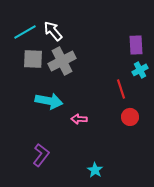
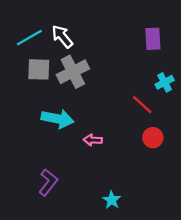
purple rectangle: (136, 45) -> (153, 39), moved
red line: (121, 89) -> (142, 105), turned -30

